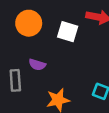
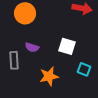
white square: (68, 32) -> (67, 46), moved

